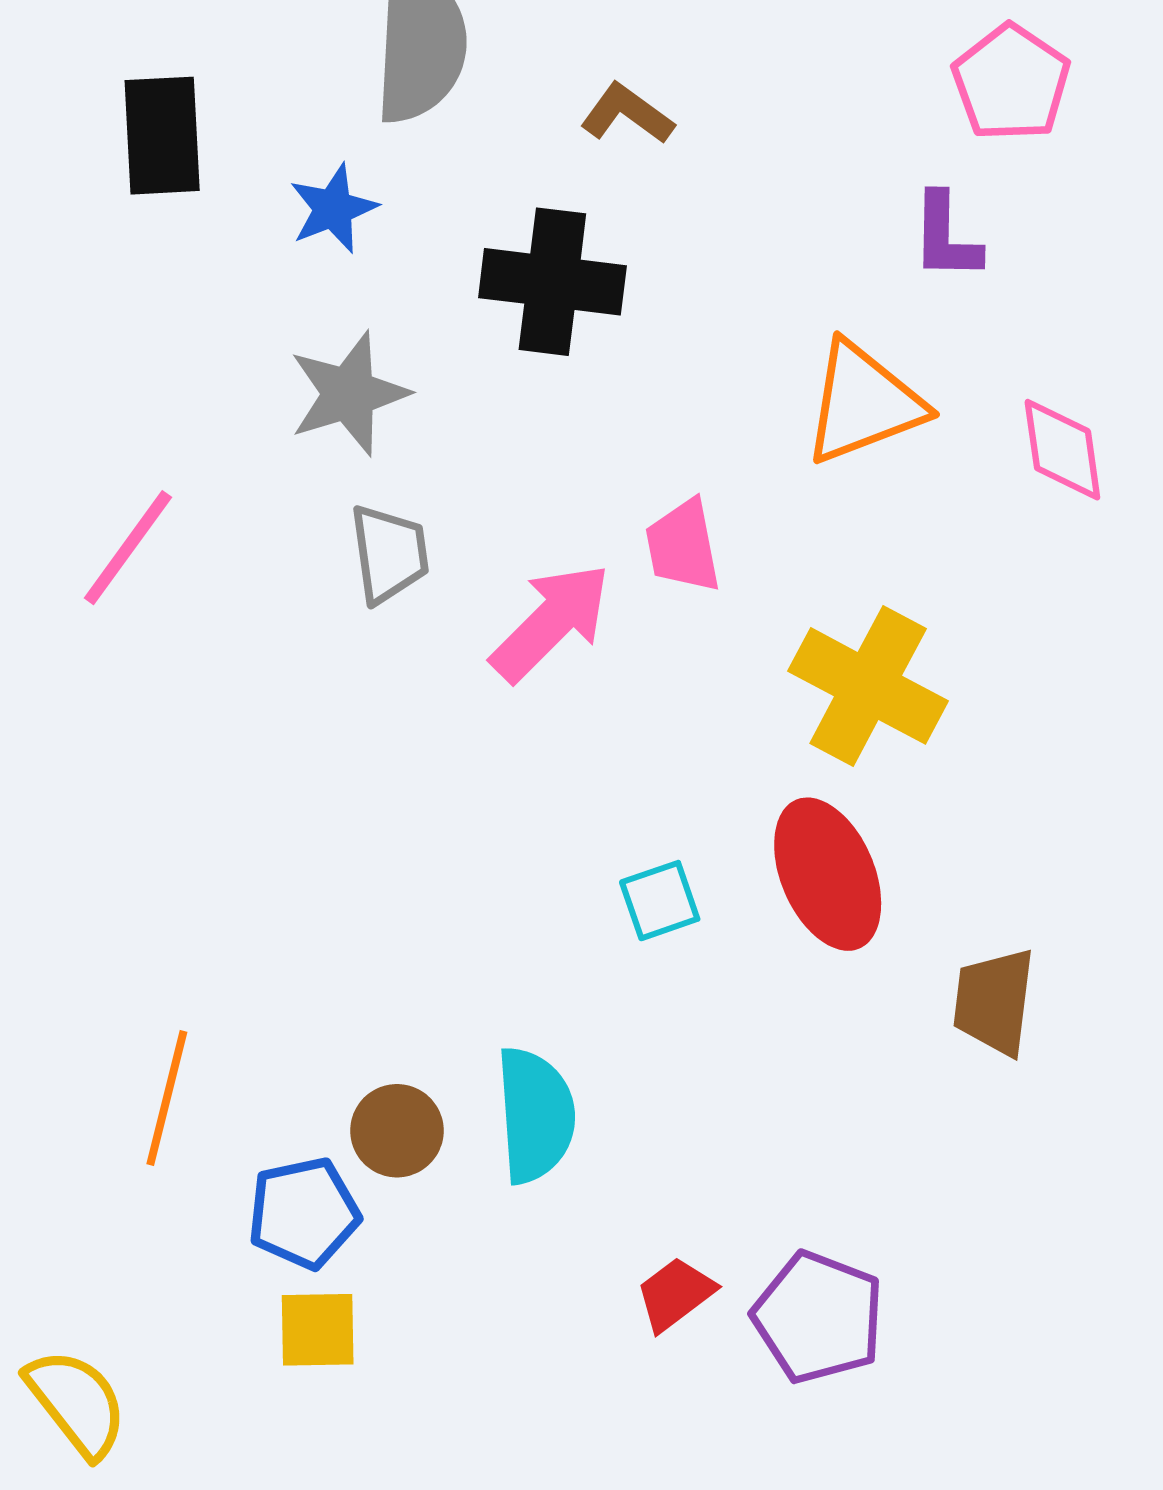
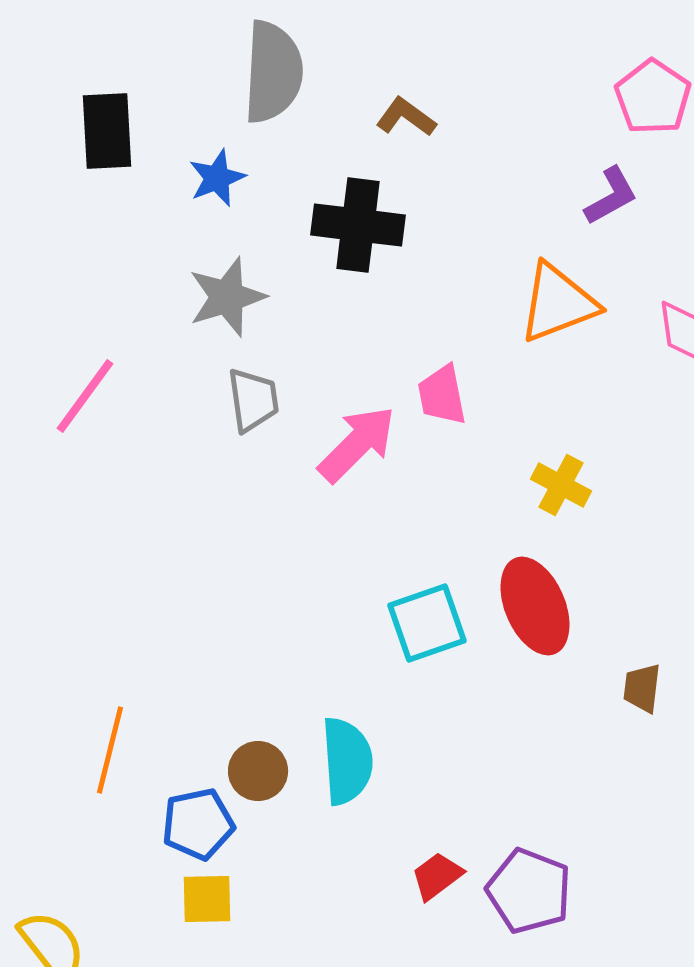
purple L-shape: (946, 237) -> (611, 196), turned -120
yellow cross: (868, 686) -> (561, 485), size x0.6
cyan square: (660, 901) -> (427, 623), size x1.5
brown trapezoid: (994, 1002) -> (642, 688), size x0.7

